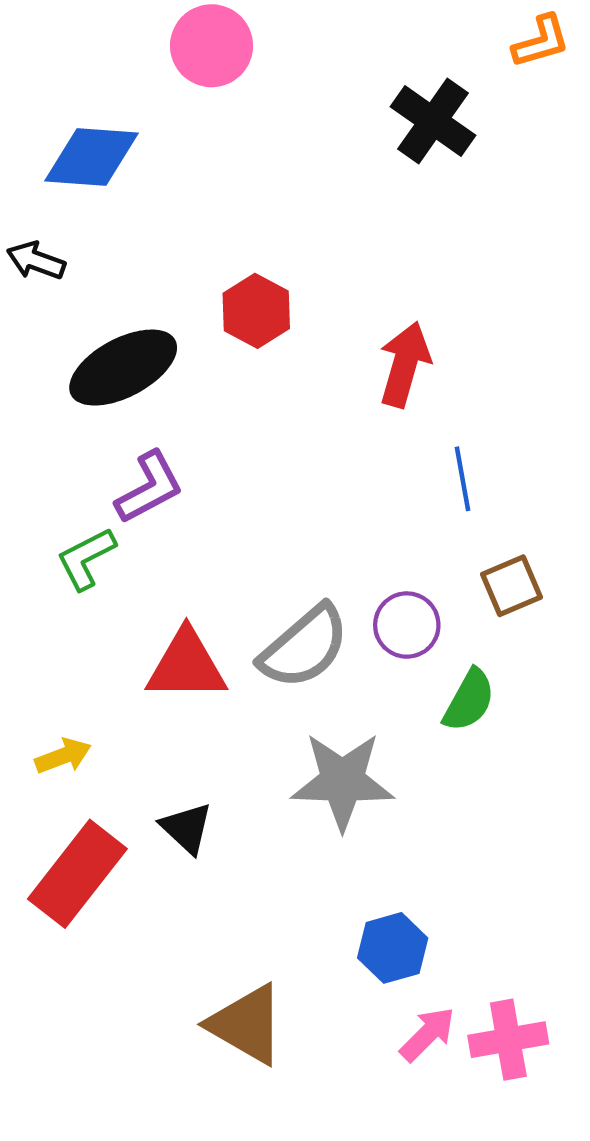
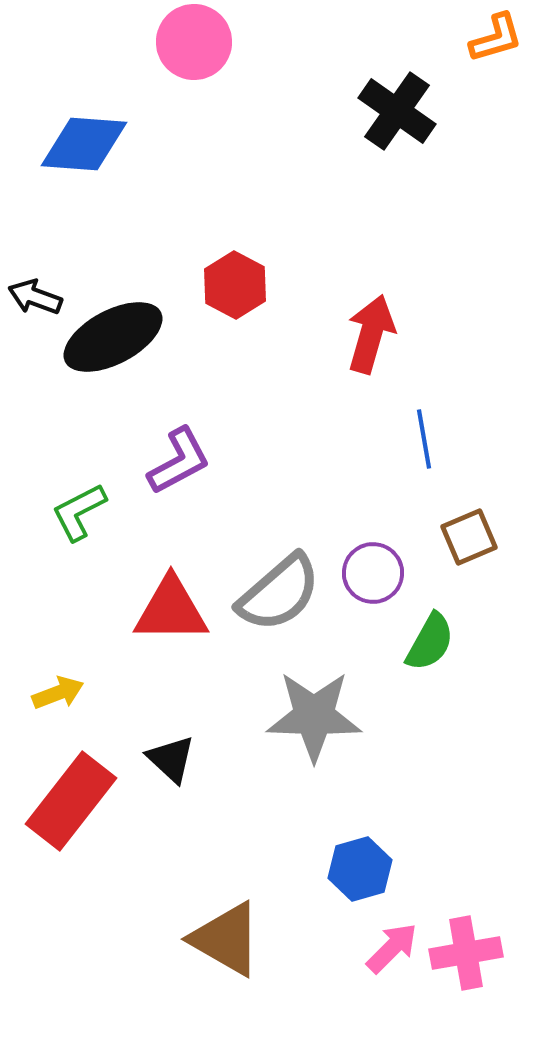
black arrow: (36, 261) -> (35, 297), moved
purple L-shape: (149, 488) -> (179, 461), moved

